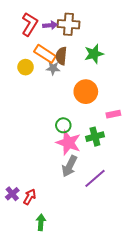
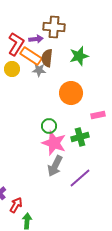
red L-shape: (30, 24) -> (16, 44), moved
purple arrow: (50, 25) -> (36, 39), moved
red arrow: (30, 197) -> (16, 205), moved

